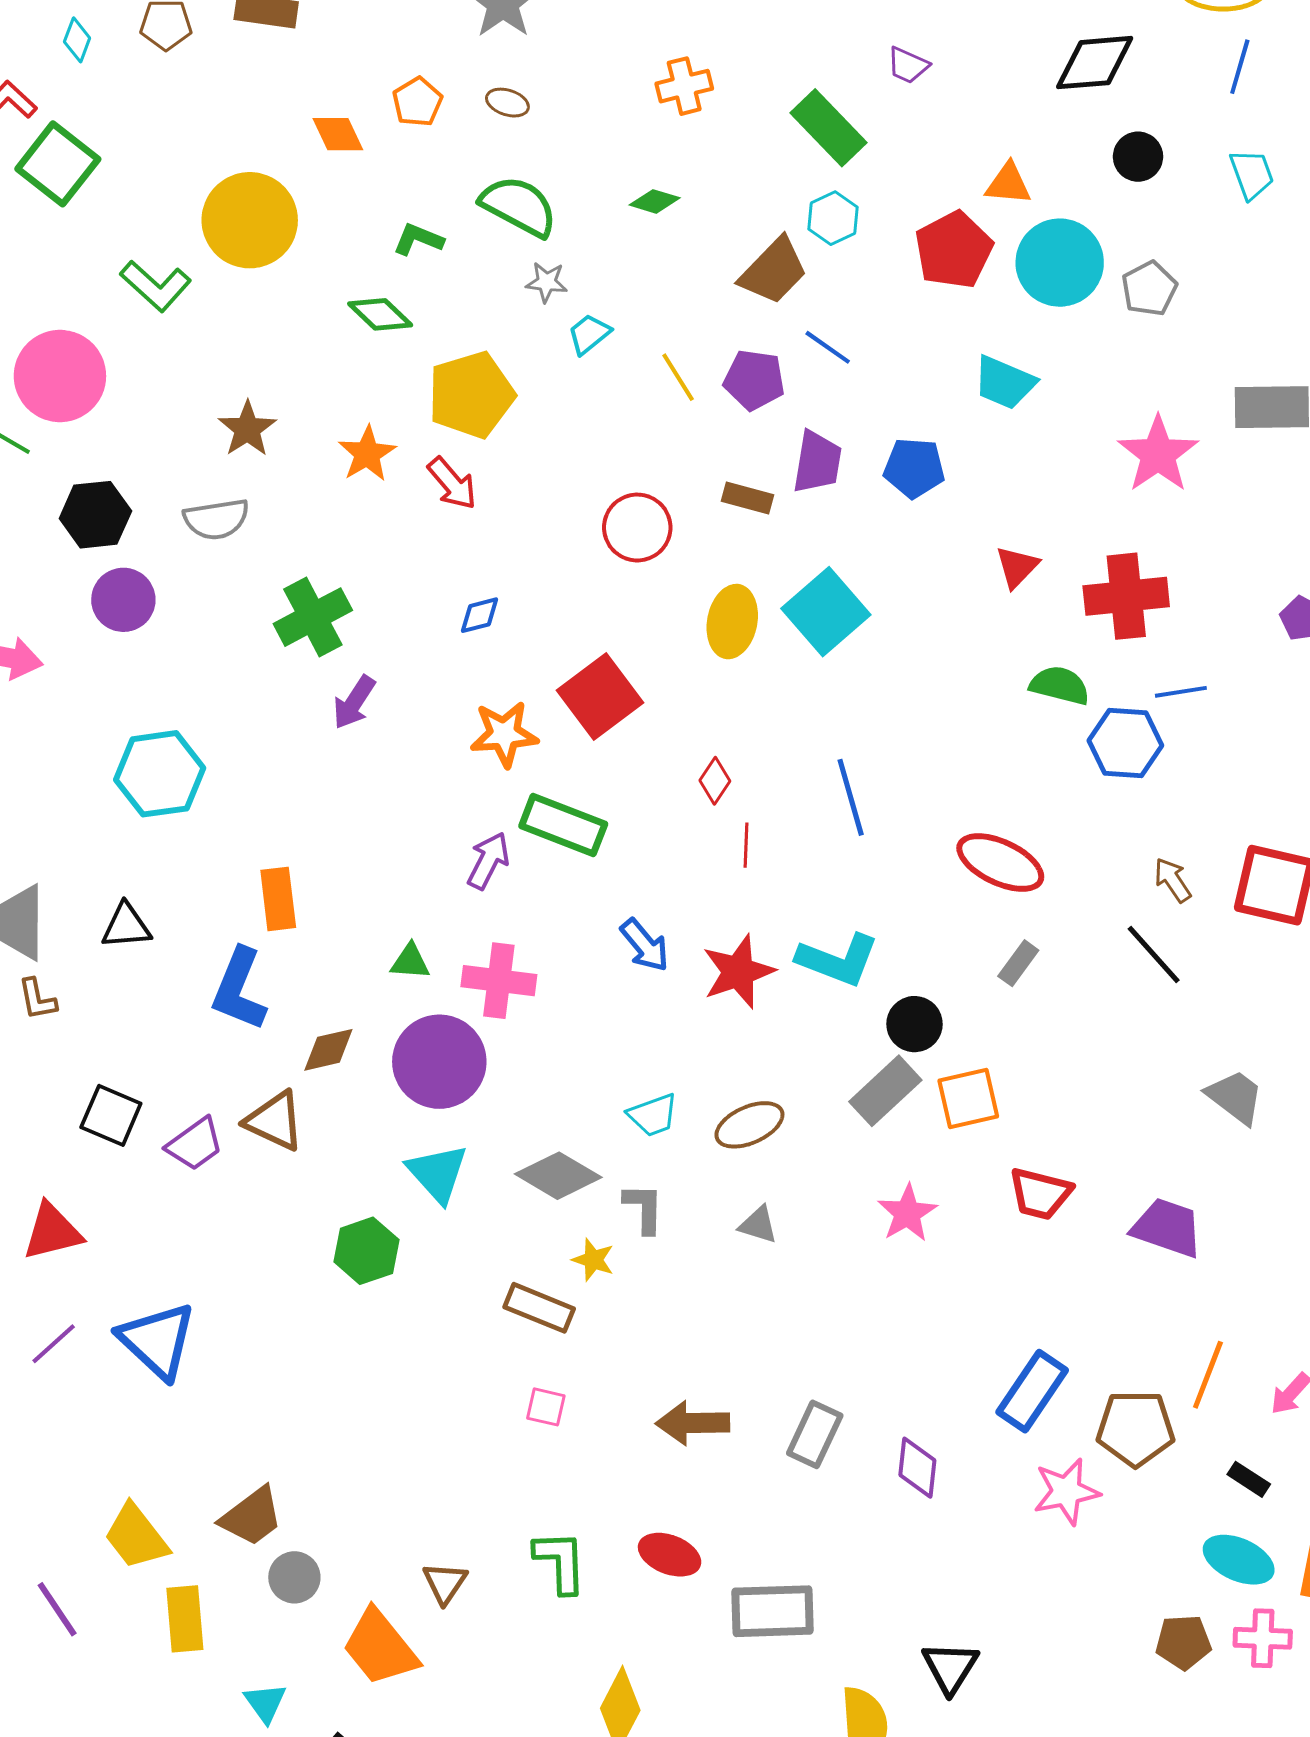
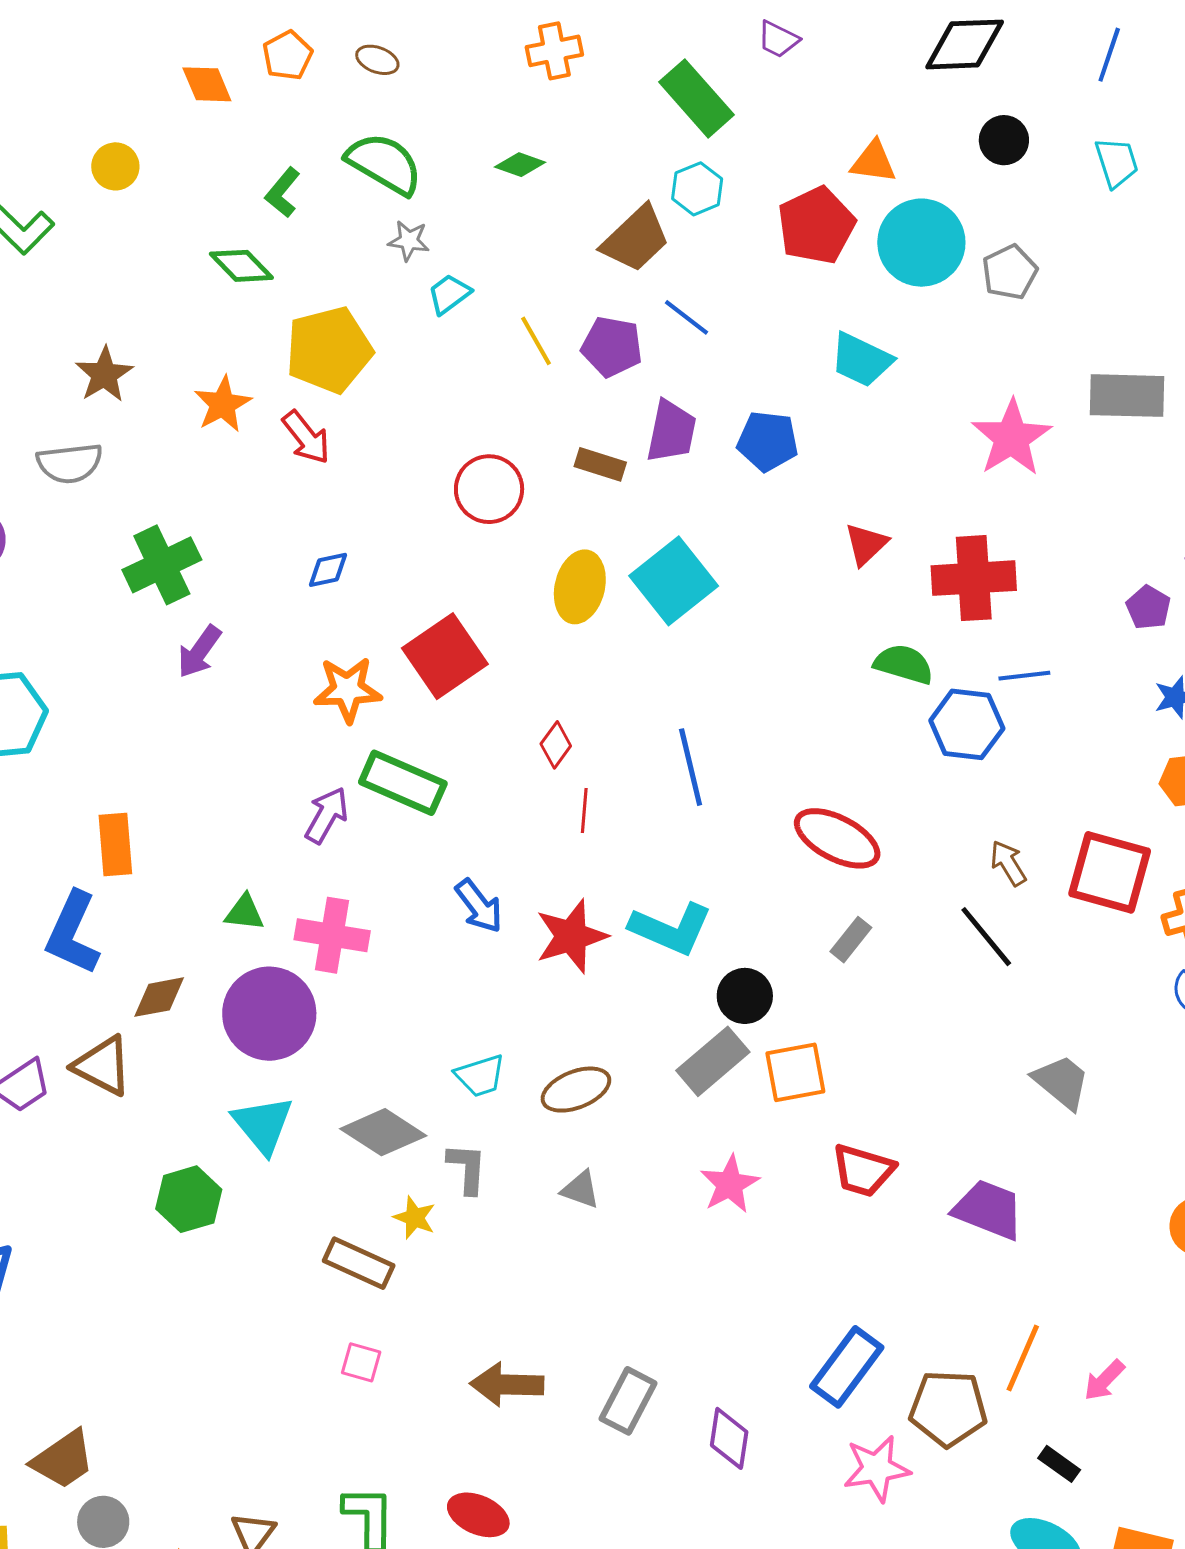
yellow circle: (250, 220) -> (115, 166), size x0.5
green L-shape: (418, 239) -> (283, 193), turned -75

